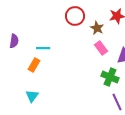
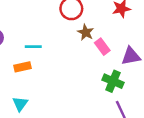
brown star: (97, 28) -> (86, 32), moved
orange rectangle: (34, 65) -> (22, 67), turned 48

